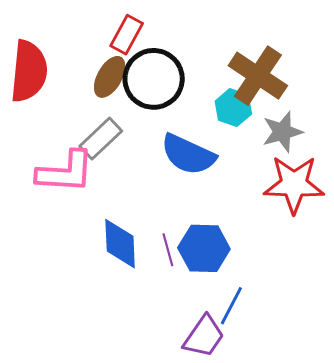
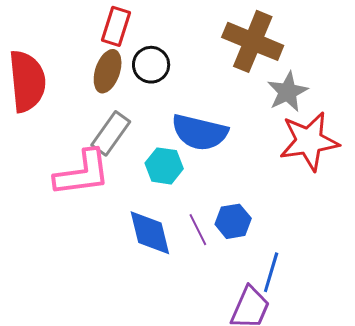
black circle: (154, 79) -> (151, 65), size x0.6
cyan hexagon: (233, 108) -> (164, 166), moved
blue hexagon: (204, 248) -> (233, 221), size x0.7

